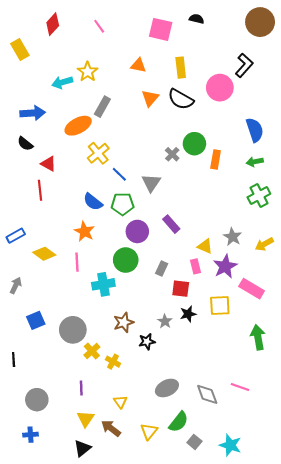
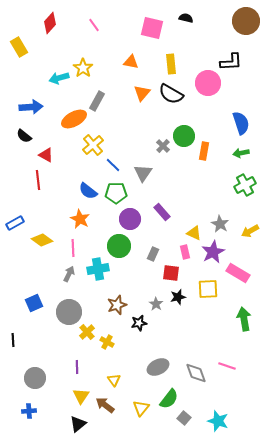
black L-shape: (244, 65) -> (231, 62), turned 45
gray arrow: (16, 285) -> (69, 274), moved

